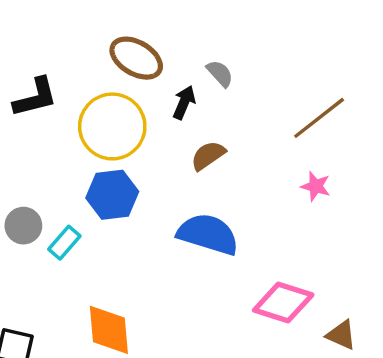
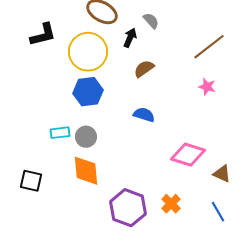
gray circle: (23, 226) -> (86, 137), moved
blue semicircle: (208, 234) -> (144, 115), size x0.6
cyan rectangle: (64, 243) -> (60, 133), moved, turned 42

